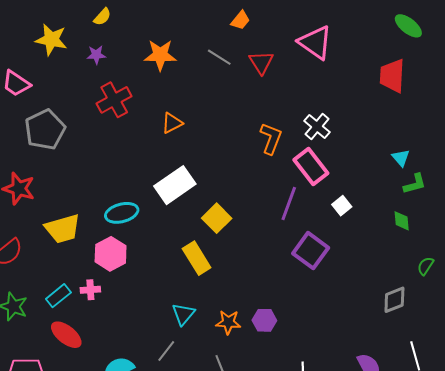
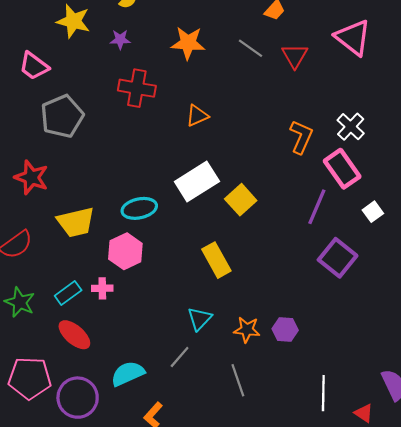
red cross: (114, 100) -> (137, 88), turned 36
yellow square: (217, 218) -> (241, 200), moved

